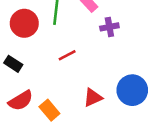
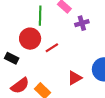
red circle: (24, 23) -> (30, 39), moved

